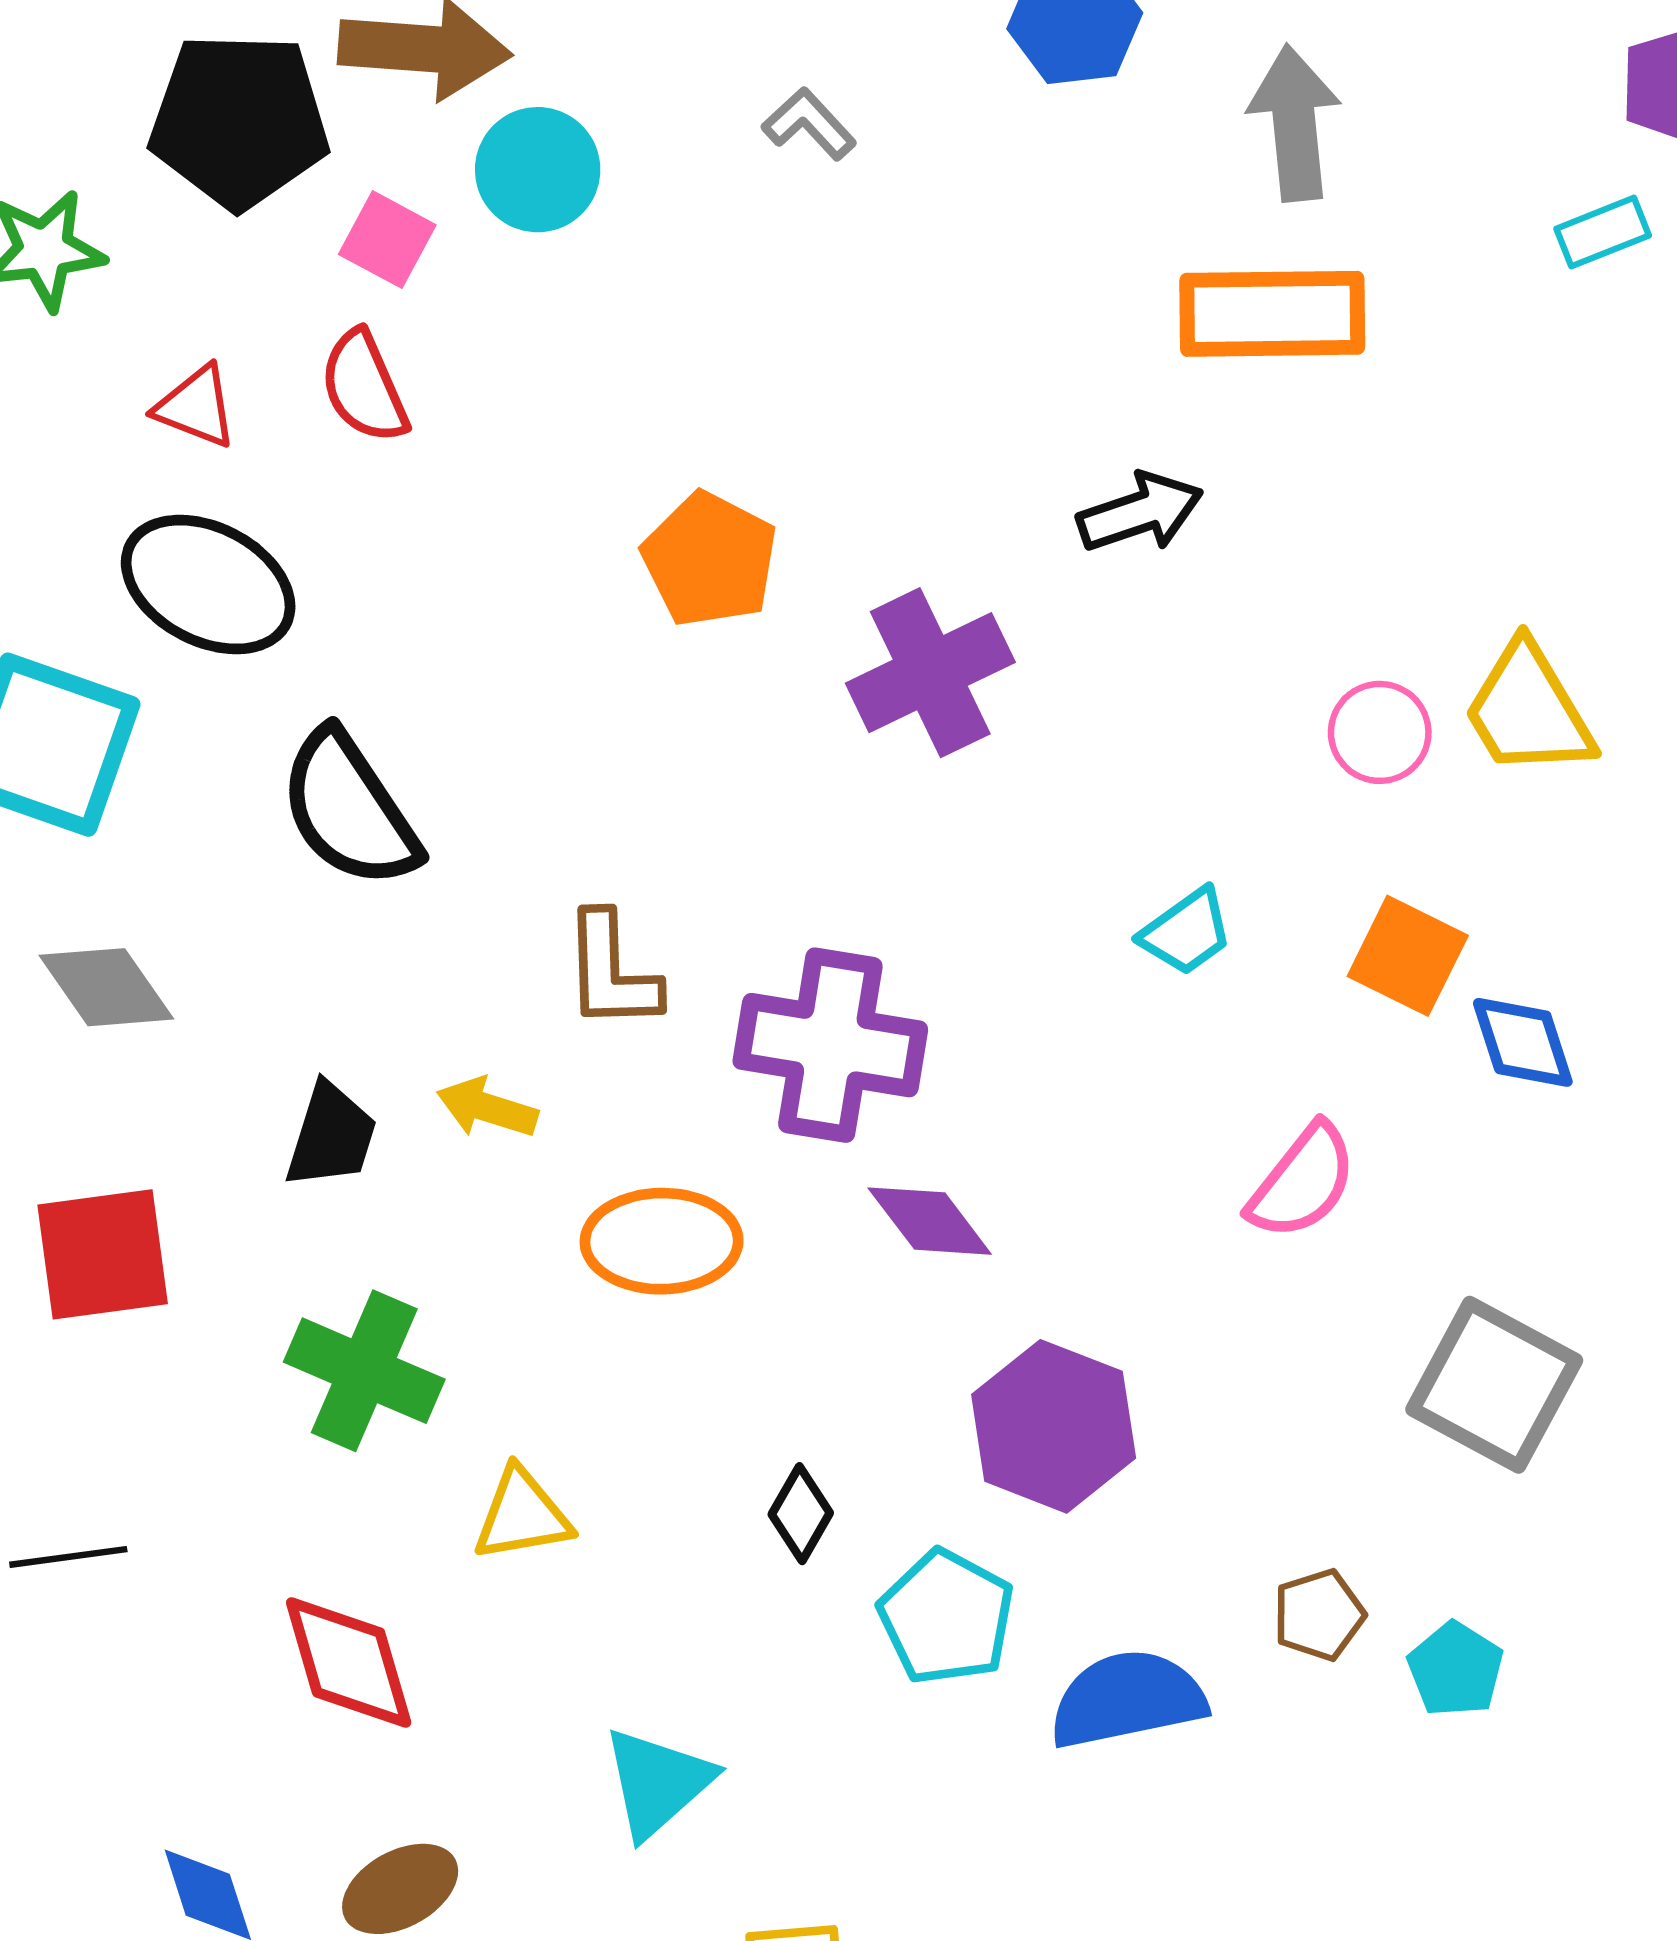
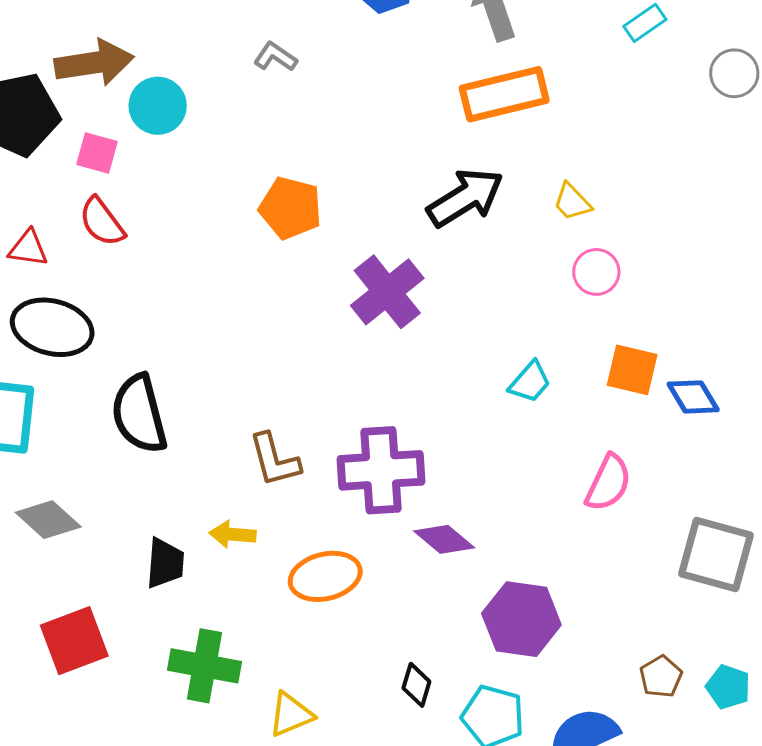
black arrow: (1140, 512) -> (465, 198), size x1.4
orange pentagon: (710, 560) -> (290, 208), moved
yellow trapezoid: (1528, 710) -> (572, 202), moved, size x0.6
black semicircle: (349, 809) -> (139, 414), turned 32

